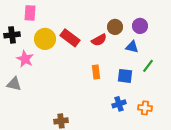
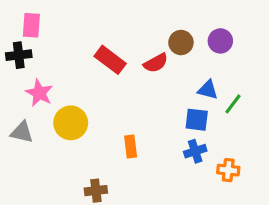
pink rectangle: (30, 13) -> (31, 25), moved
yellow circle: (45, 39) -> (71, 123), moved
blue triangle: (132, 47) -> (208, 90), moved
orange rectangle: (96, 72) -> (131, 146), moved
blue cross: (119, 104) -> (195, 151), moved

